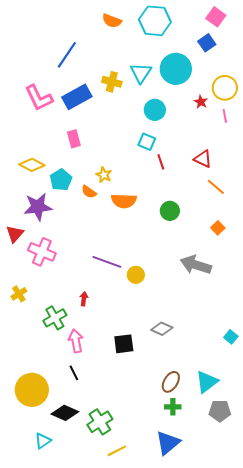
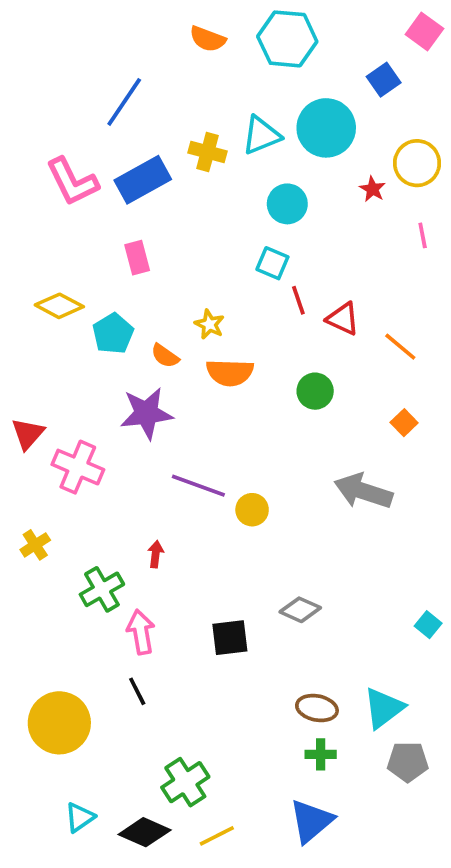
pink square: (216, 17) -> (424, 32), moved
cyan triangle: (141, 73) -> (261, 135), turned 35
pink line: (225, 116) -> (423, 235), moved
red triangle: (203, 159) -> (343, 319), moved
yellow star: (104, 175) -> (209, 324), moved
purple star: (38, 207) -> (146, 413), moved
brown ellipse: (171, 382) -> (317, 708), turned 70
black diamond: (65, 413) -> (145, 832), moved

